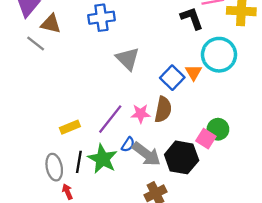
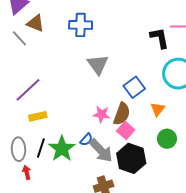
orange triangle: (194, 72) -> (158, 109), moved
purple line: (110, 119) -> (28, 90), moved
pink square: (206, 139) -> (126, 130), moved

